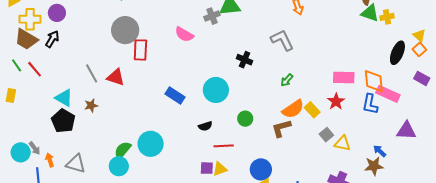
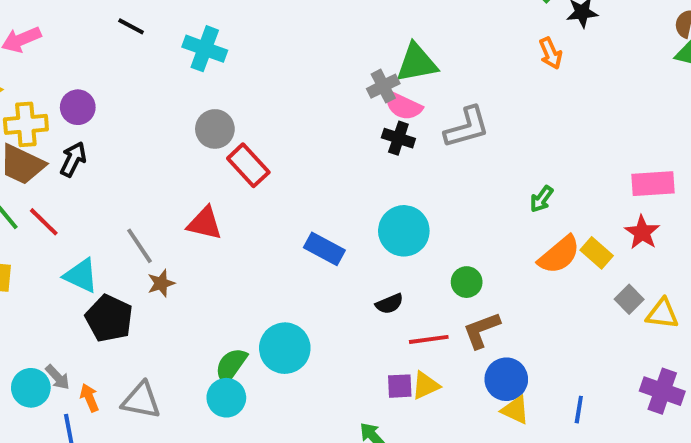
gray circle: (125, 30) -> (215, 129), size x0.7
pink semicircle: (184, 34) -> (403, 106), moved
gray L-shape: (282, 40) -> (467, 127), moved, turned 105
red rectangle: (140, 50) -> (248, 165), turned -40
black cross: (245, 60) -> (398, 138), moved
gray line: (92, 73) -> (139, 246), moved
cyan triangle: (64, 98) -> (81, 276), moved
brown L-shape: (281, 128) -> (481, 330), moved

